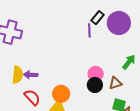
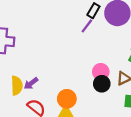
purple line: (89, 30) -> (87, 26), turned 48
purple arrow: (31, 75) -> (31, 83), turned -32

